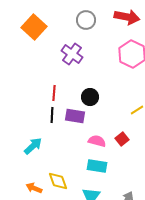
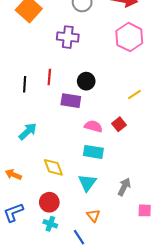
purple cross: (72, 54) -> (68, 37), turned -30
black line: (52, 115) -> (25, 84), moved
orange arrow: (34, 188) -> (13, 175), moved

